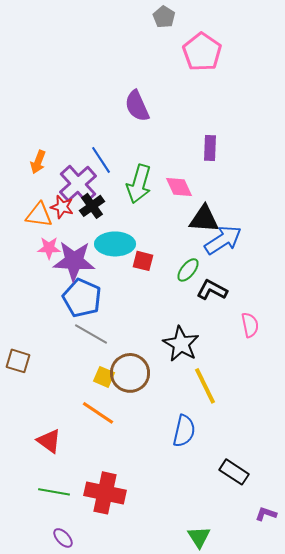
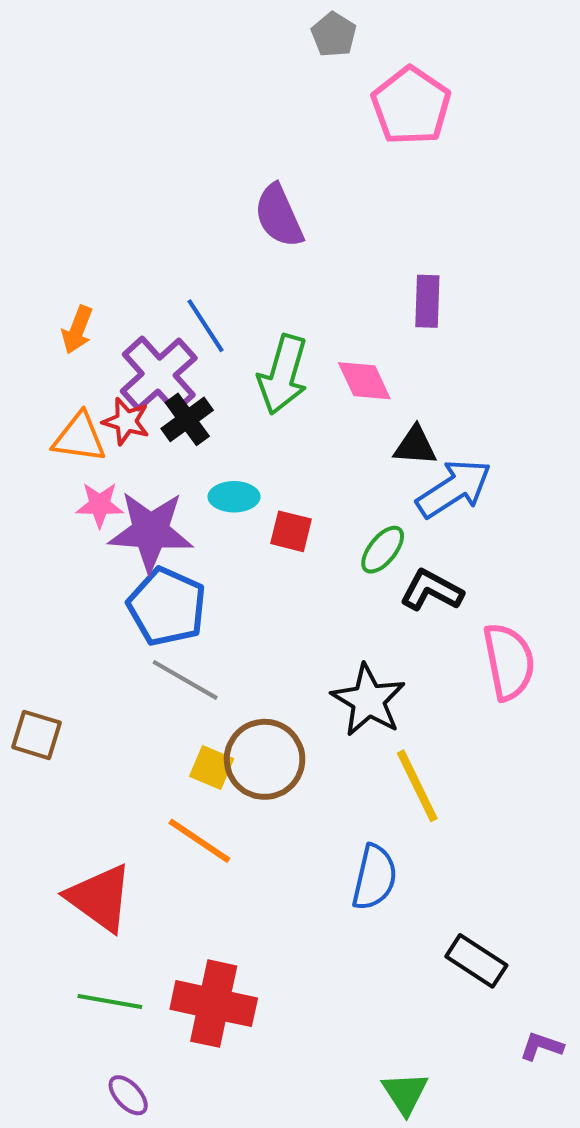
black triangle: (204, 219) -> (415, 446), size x0.7
cyan ellipse: (115, 244) -> (234, 497), size x0.6
pink semicircle: (250, 325) -> (509, 662), size x1.5
red triangle: (49, 441) -> (100, 898), size x1.4

